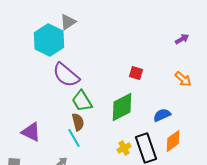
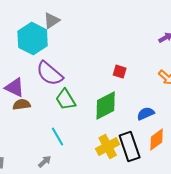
brown semicircle: (78, 122) -> (22, 105), moved, turned -84
purple triangle: (31, 132) -> (15, 88), moved
yellow cross: (124, 148) -> (108, 147), size x1.6

